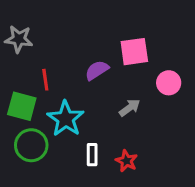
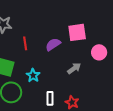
red line: (45, 80) -> (25, 43), moved
cyan star: (66, 119) -> (33, 75), size x0.6

